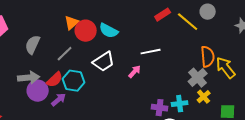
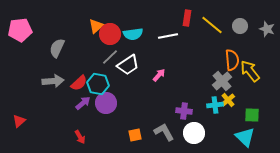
gray circle: (208, 12) -> (240, 26), moved
red rectangle: (163, 15) -> (187, 18), turned -49
cyan semicircle: (109, 31) -> (133, 34), turned -36
white line: (151, 52) -> (168, 36), moved
gray line: (65, 54) -> (110, 57), moved
purple circle: (38, 91) -> (106, 103), moved
cyan cross: (180, 104) -> (215, 105), moved

